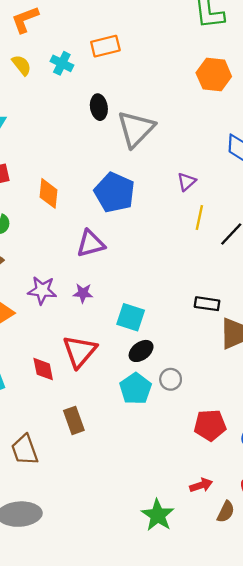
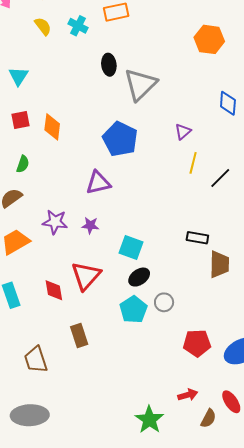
orange diamond: (48, 193) -> (52, 127), moved

